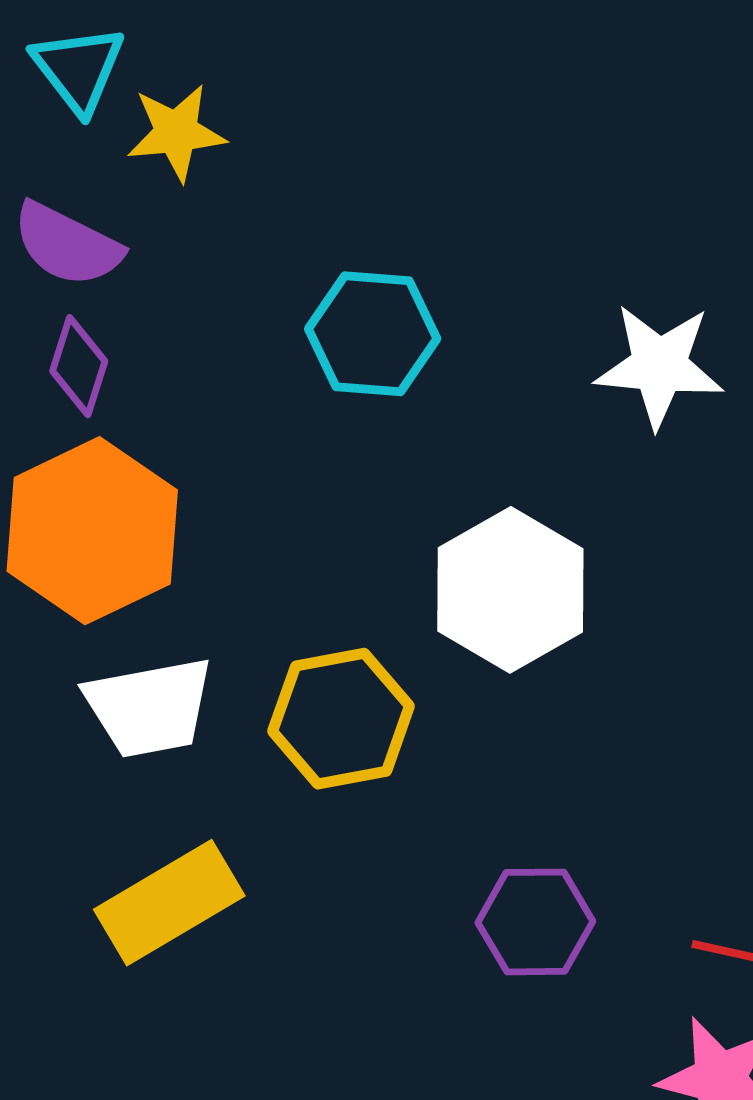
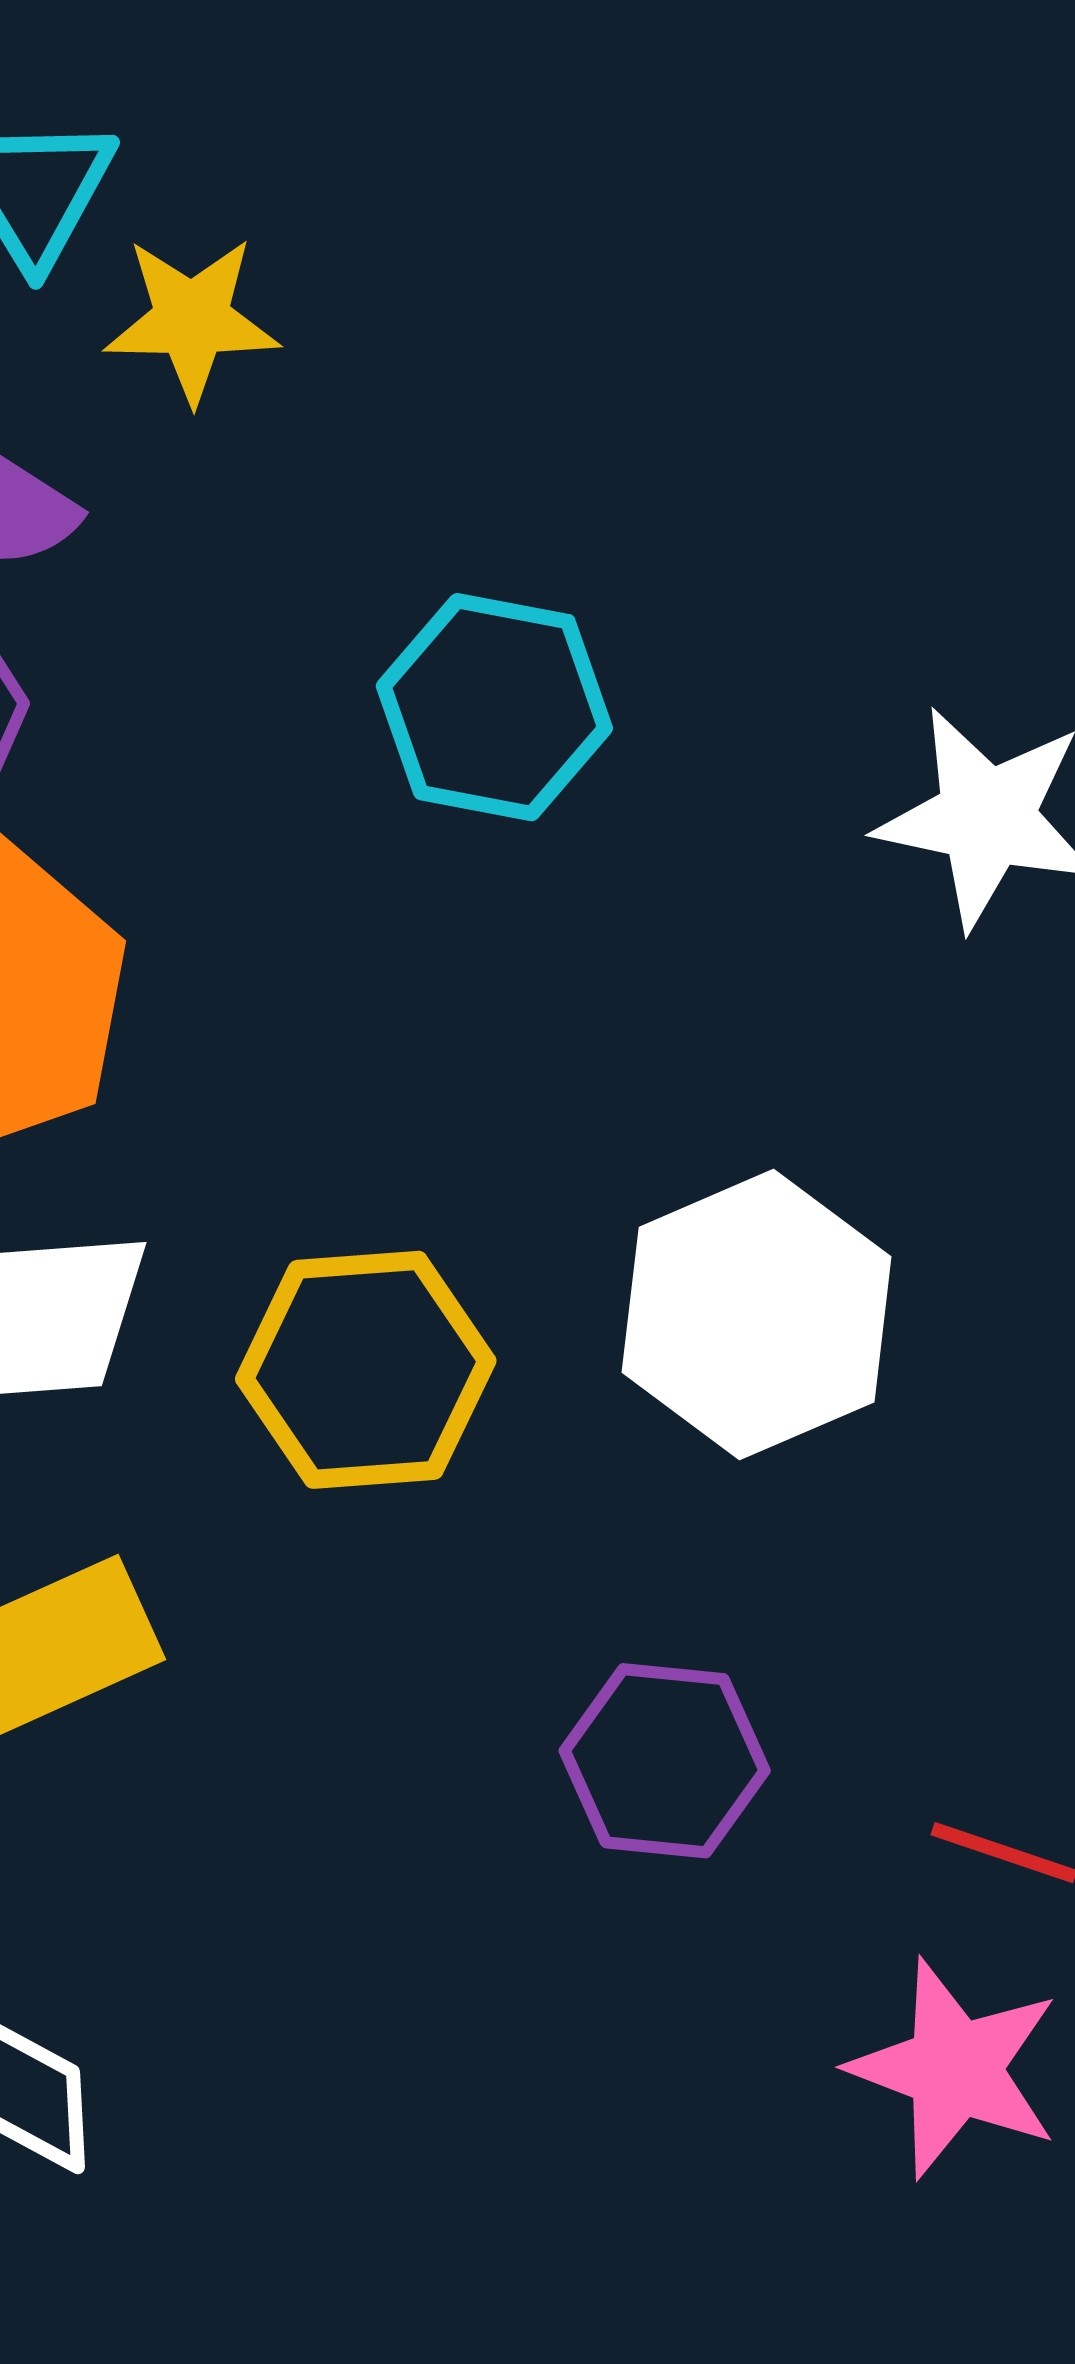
white hexagon: (510, 590) -> (757, 1315), moved

